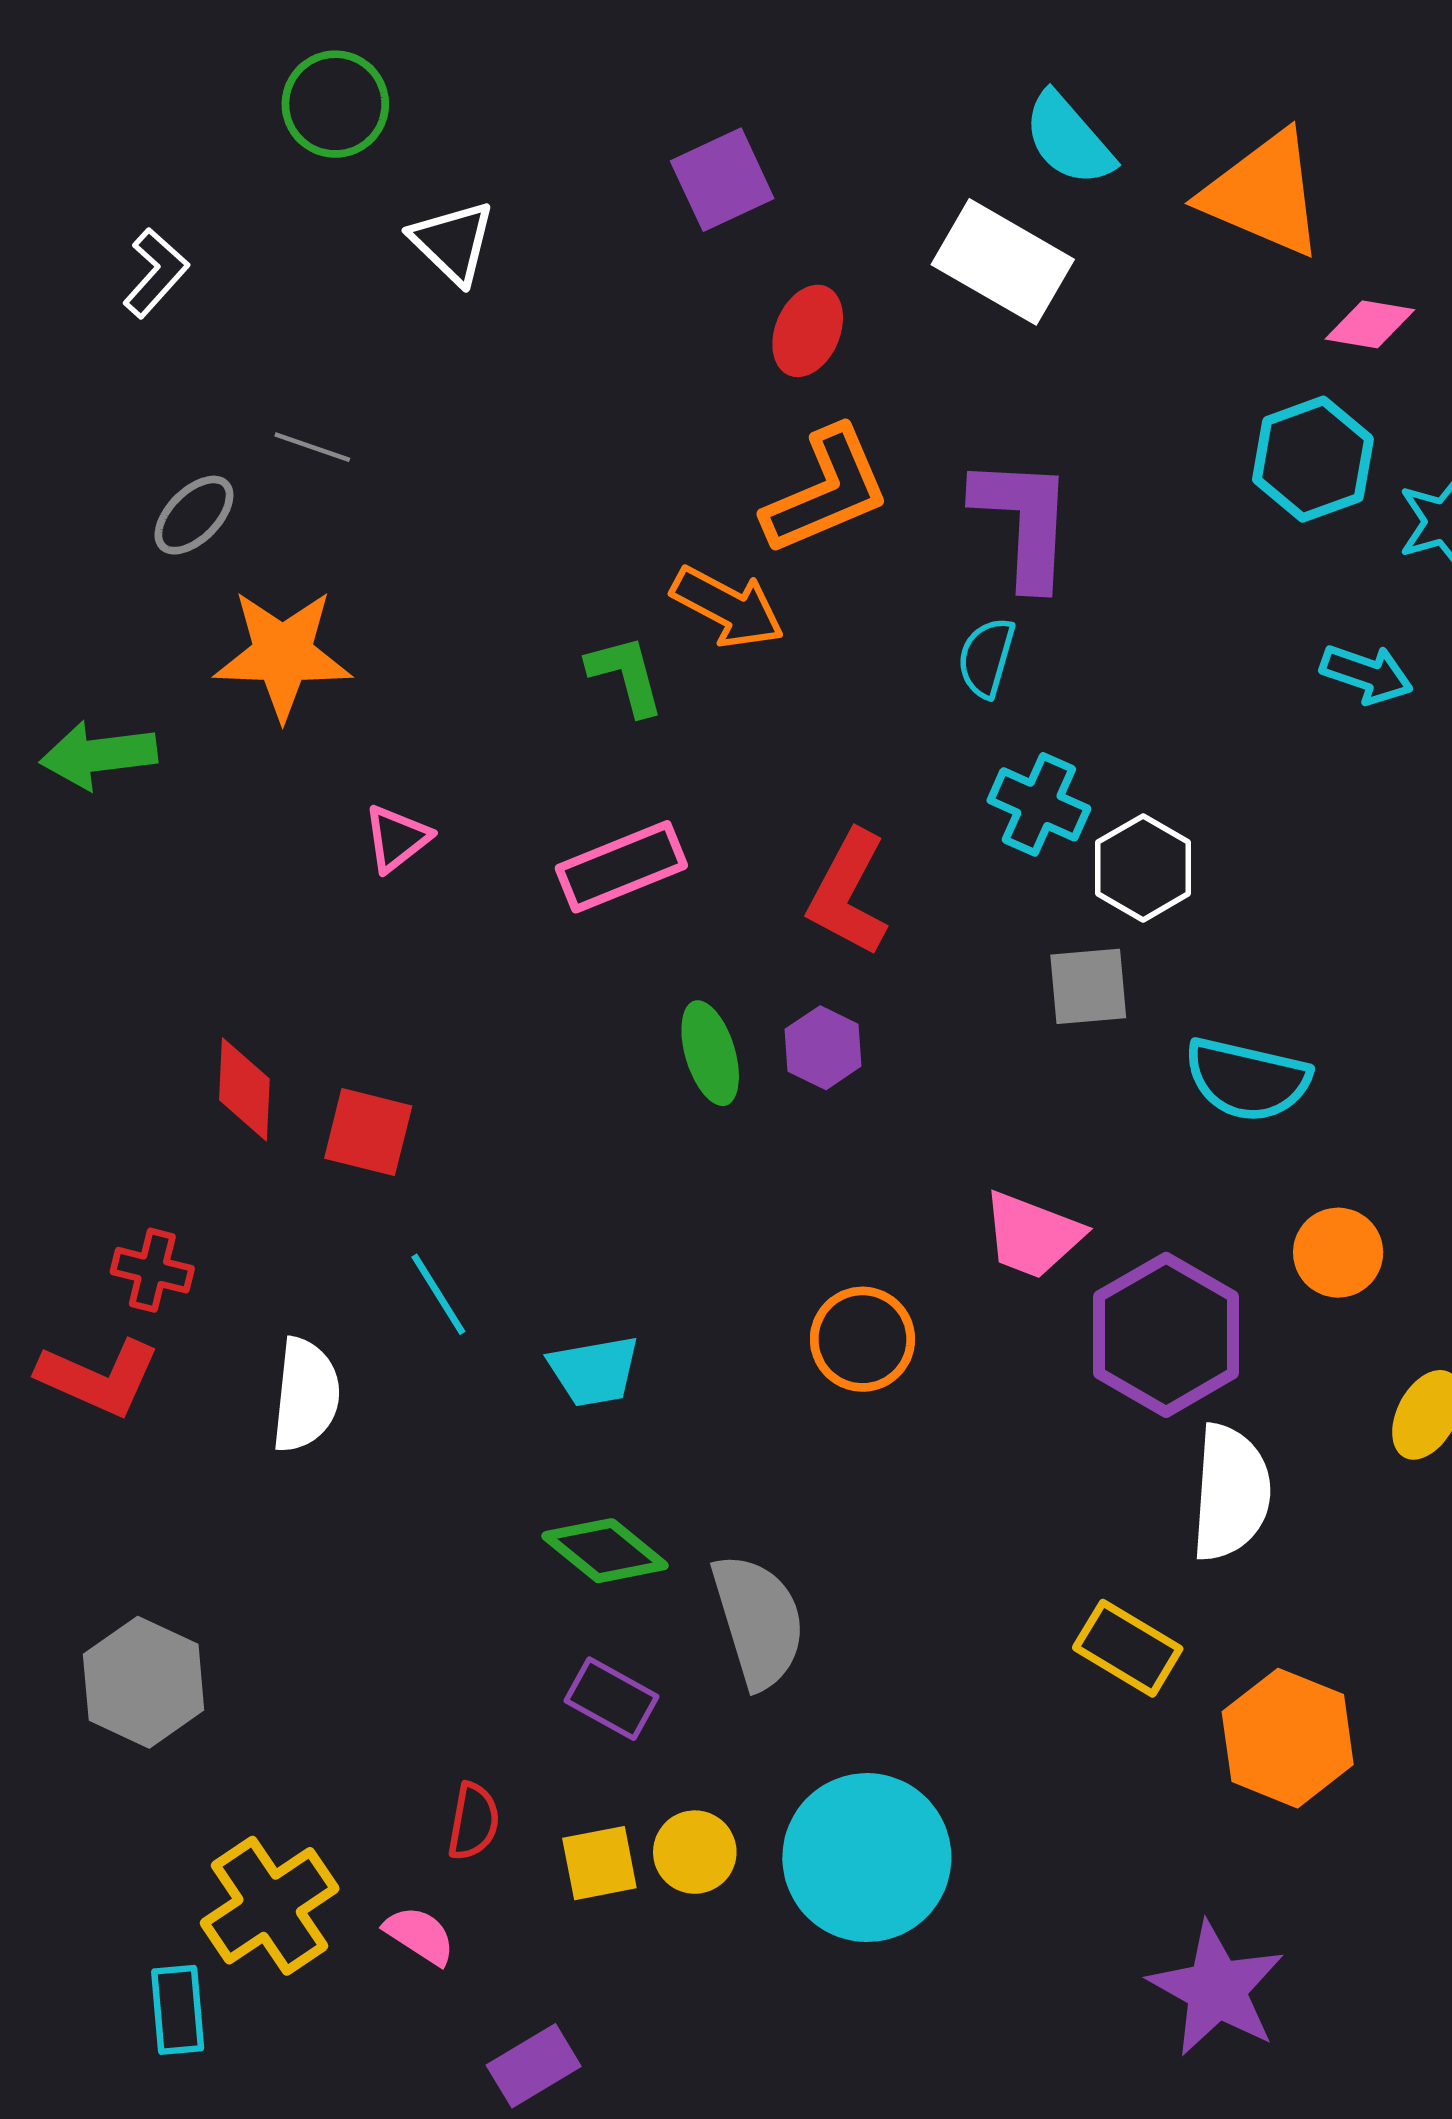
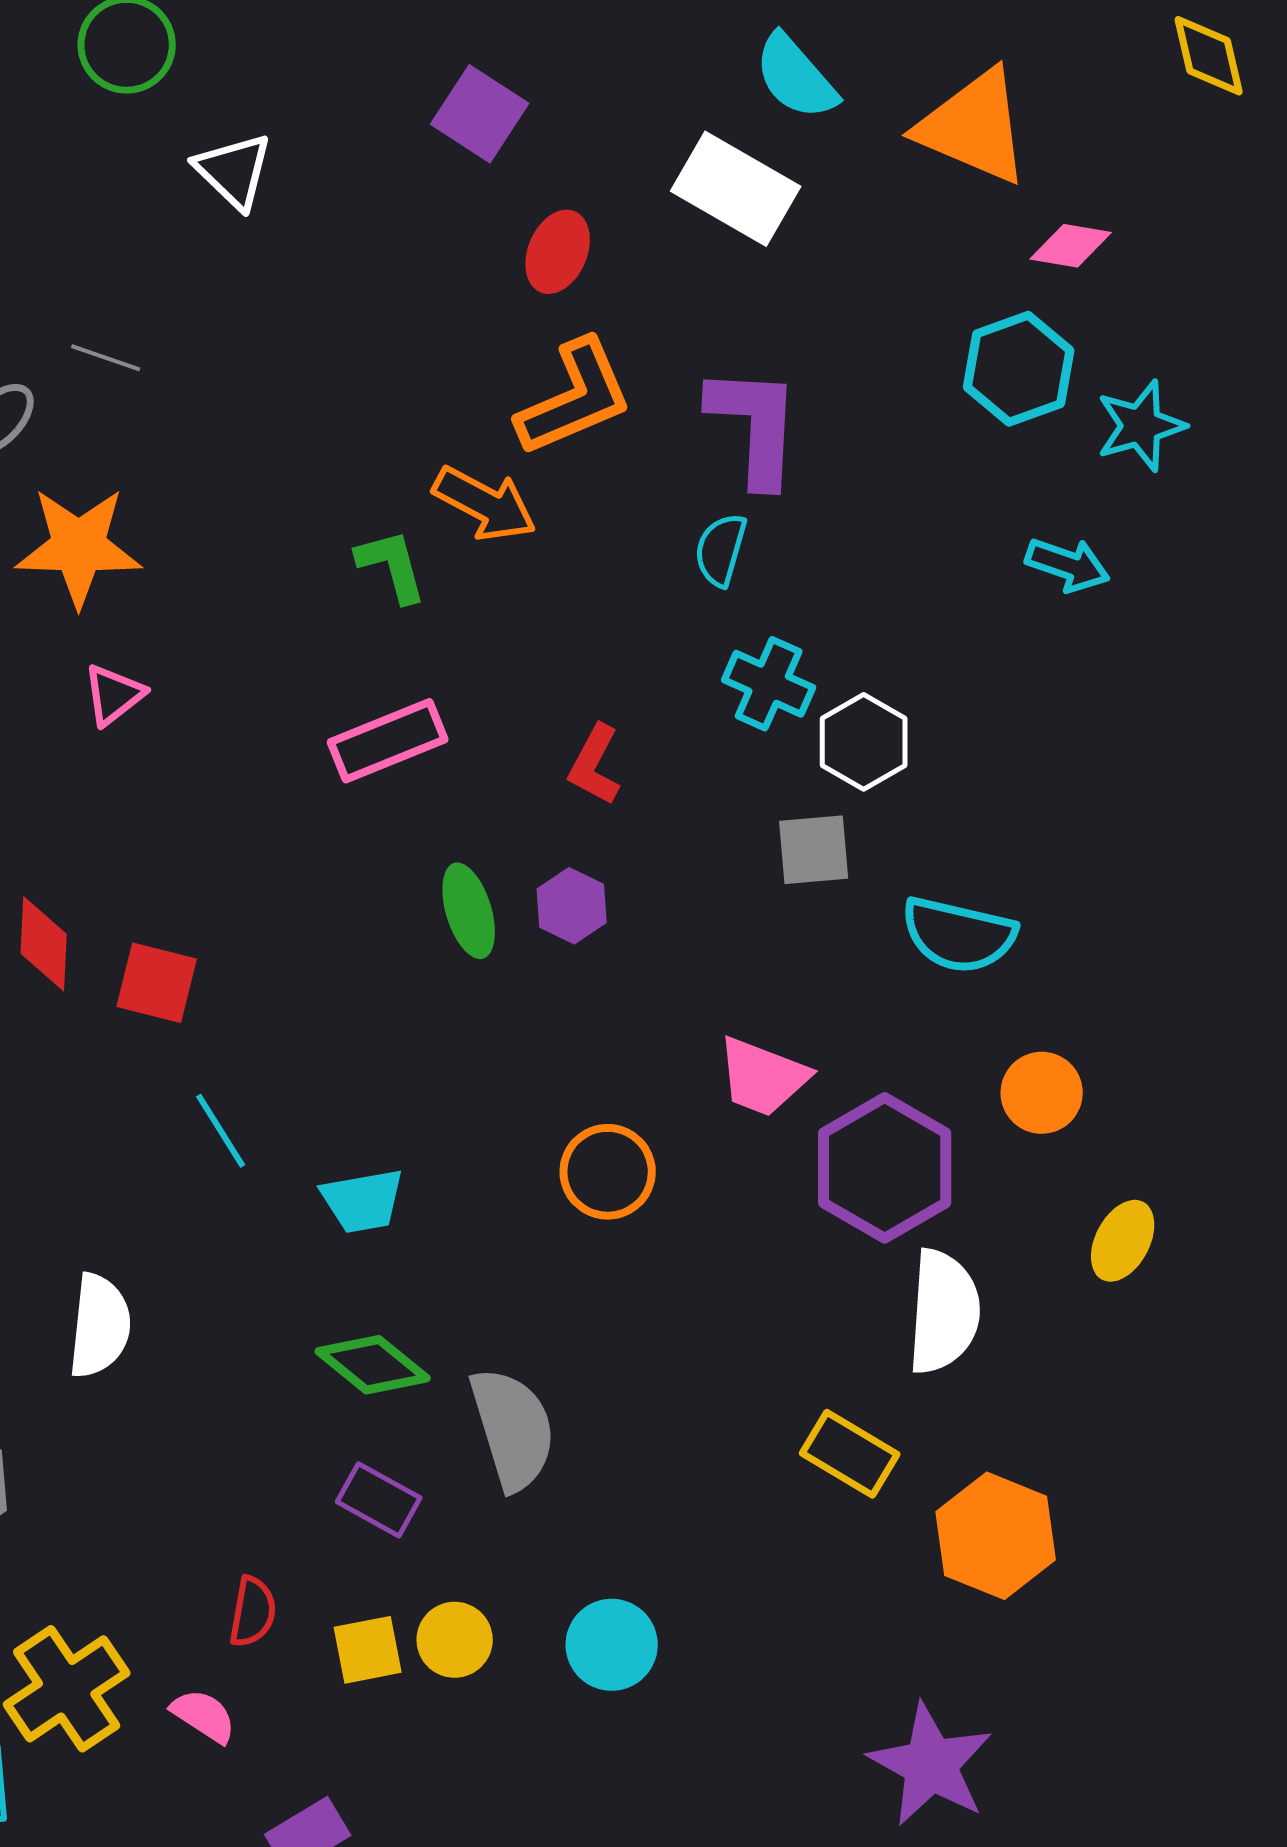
purple square: (722, 180) -> (480, 114), turned -32
pink triangle: (397, 838) -> (114, 695), moved
red L-shape: (848, 893) -> (595, 765), size x0.7
white semicircle: (306, 1395) -> (100, 1326), moved
cyan circle: (867, 1858) -> (612, 1645), size x0.6

